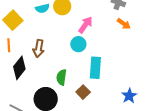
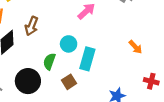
orange arrow: (124, 24) -> (135, 47), moved
cyan circle: (78, 44) -> (69, 44), moved

